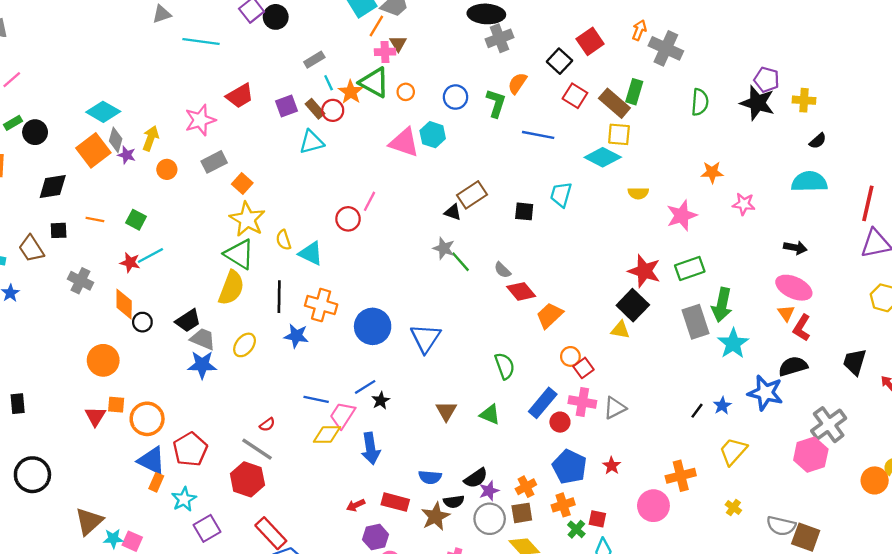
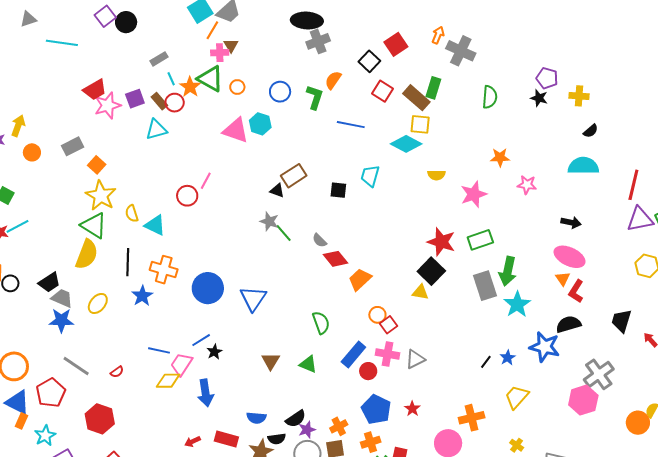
black star: (757, 103) -> (539, 98), size x0.6
pink star: (200, 120) -> (108, 105), moved
blue star: (296, 336) -> (142, 296), turned 30
gray line: (257, 449) -> (76, 366), moved

